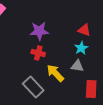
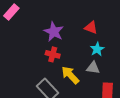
red triangle: (84, 30) -> (91, 28), moved
purple star: (39, 31) -> (54, 32), turned 30

